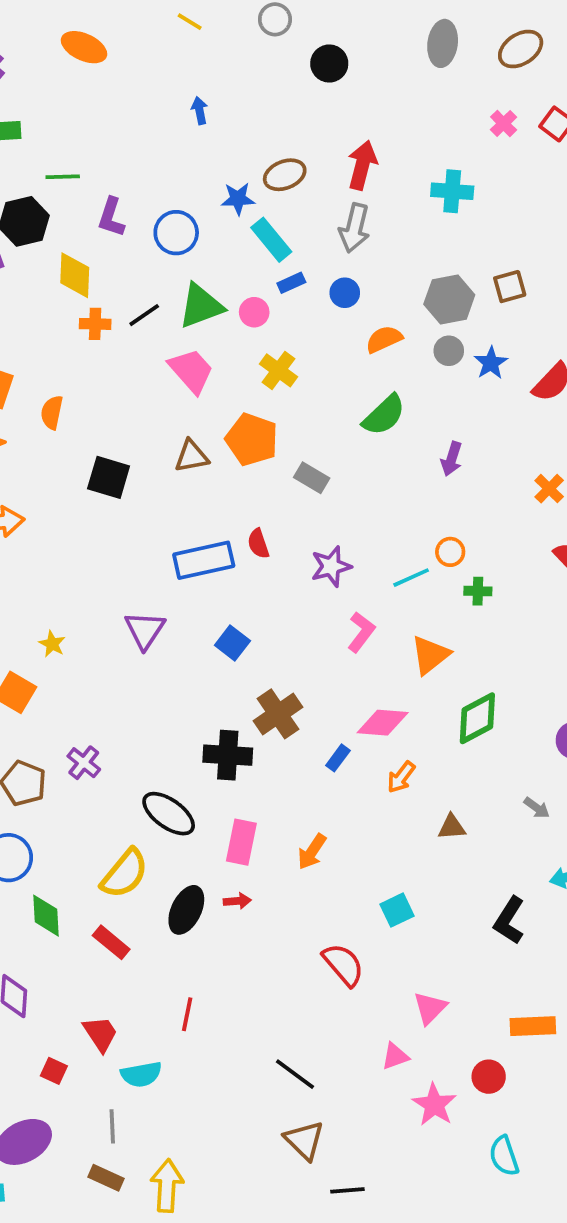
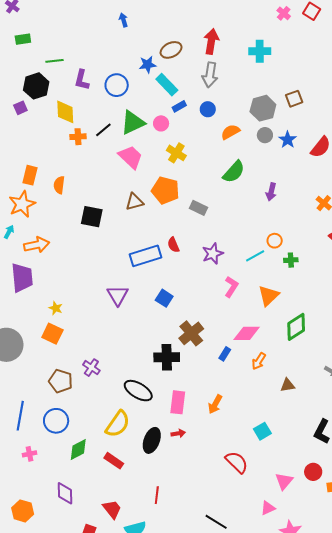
yellow star: (52, 644) -> (56, 308), moved
green diamond: (46, 916) -> (78, 450), turned 70
red circle: (489, 1077) -> (313, 472), moved

